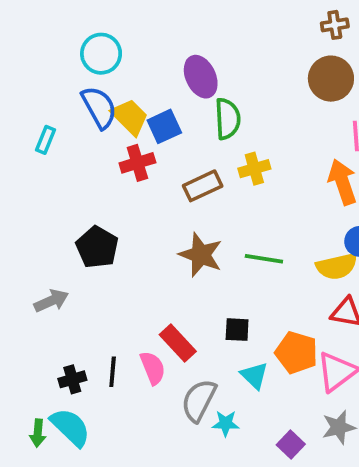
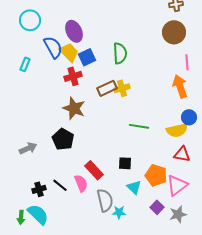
cyan circle: (101, 54) -> (30, 20), moved
purple ellipse: (201, 77) -> (74, 31), moved
yellow cross: (254, 169) -> (122, 88), moved
black pentagon: (97, 247) -> (63, 139), moved
brown star: (201, 255) -> (74, 108), moved
black line: (113, 372) -> (60, 185), turned -56
gray semicircle: (199, 400) -> (105, 200), turned 140
purple square: (291, 444) -> (157, 207), moved

